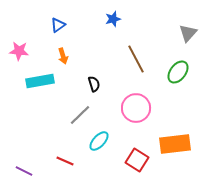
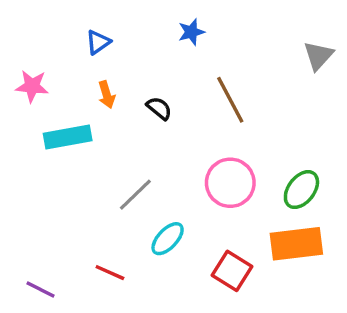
green ellipse: (178, 72) -> (301, 190), moved
black semicircle: (94, 84) -> (159, 108), moved, turned -35

